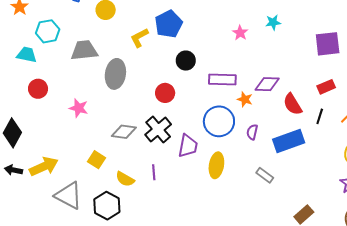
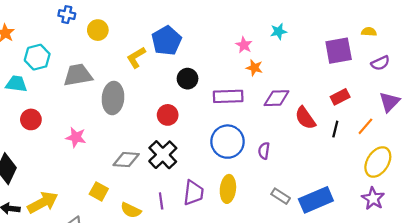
orange star: (245, 99) -> (254, 68), moved
blue rectangle: (289, 141) -> (316, 200), moved
purple trapezoid: (188, 146) -> (193, 193), moved

